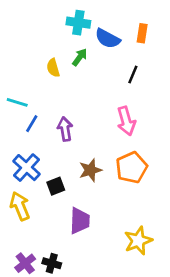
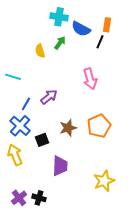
black line: (133, 74) -> (100, 42), moved
pink arrow: (126, 121) -> (90, 79), moved
blue line: (32, 124) -> (26, 104), moved
purple arrow: (65, 129) -> (49, 97), turned 60

